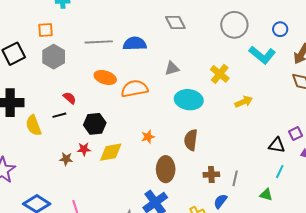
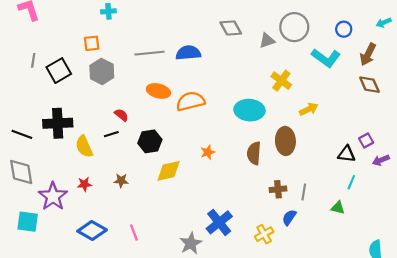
gray triangle: (172, 68) -> (267, 41), moved
red star: (84, 149) -> (84, 184), moved
brown ellipse: (166, 169) -> (285, 141), moved

